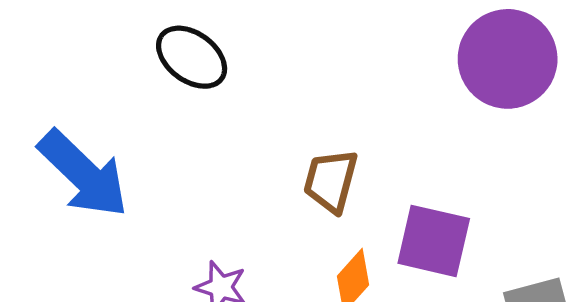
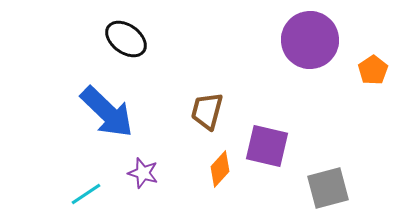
blue arrow: (83, 174) -> (107, 112), moved

